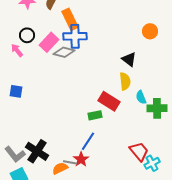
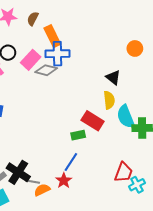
cyan semicircle: (141, 97) -> (126, 117), size x1.6
red trapezoid: (139, 151) -> (124, 172), turned 60
gray line: (70, 162) -> (33, 182), moved

